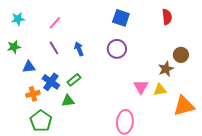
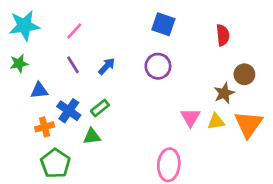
red semicircle: (167, 17) -> (223, 35), moved
cyan star: (18, 19) -> (24, 26), size x1.6
blue arrow: (79, 49) -> (107, 66), turned 64
orange triangle: (184, 106) -> (248, 124), moved, turned -40

